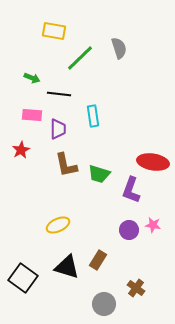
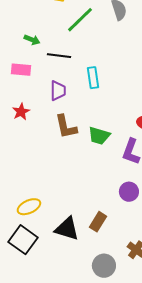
pink rectangle: (32, 115) -> (21, 70), moved
yellow ellipse: (58, 225) -> (29, 207), moved

